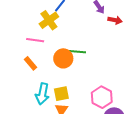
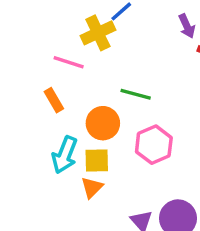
orange circle: (63, 58) -> (103, 123), moved
pink hexagon: (102, 97) -> (154, 145), moved

